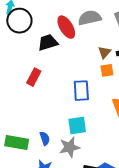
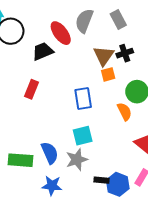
gray semicircle: (90, 18) -> (84, 21), turned -50
brown triangle: (104, 52) -> (104, 56), size x1.5
blue semicircle: (45, 138) -> (50, 153), size x1.5

